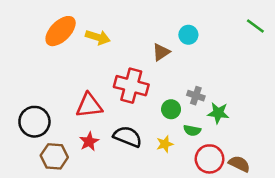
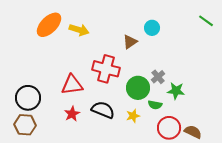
gray cross: (196, 96) -> (158, 77), turned 32
green circle: (171, 109) -> (138, 88), size x1.5
brown hexagon: (54, 156) -> (25, 125), moved

